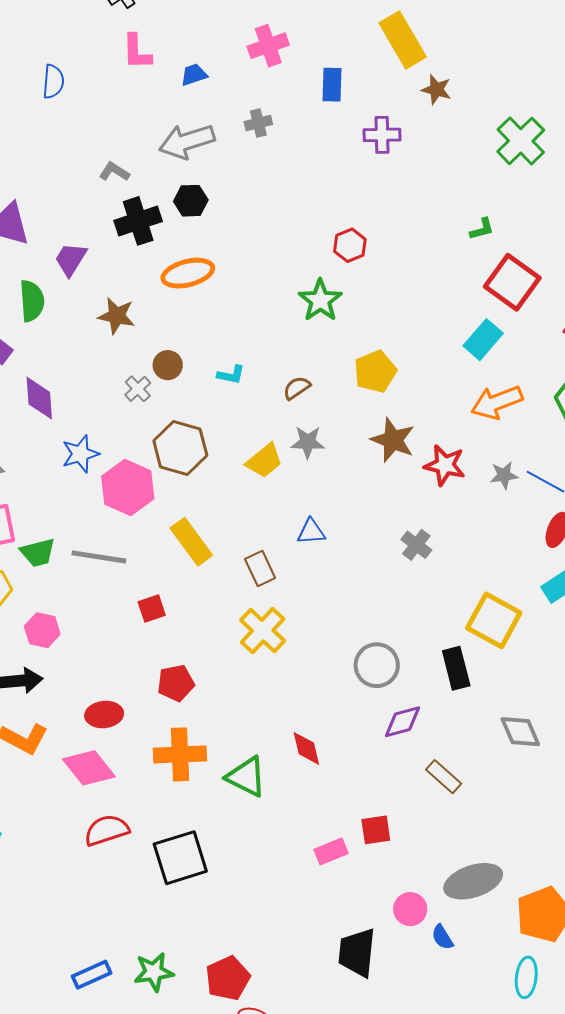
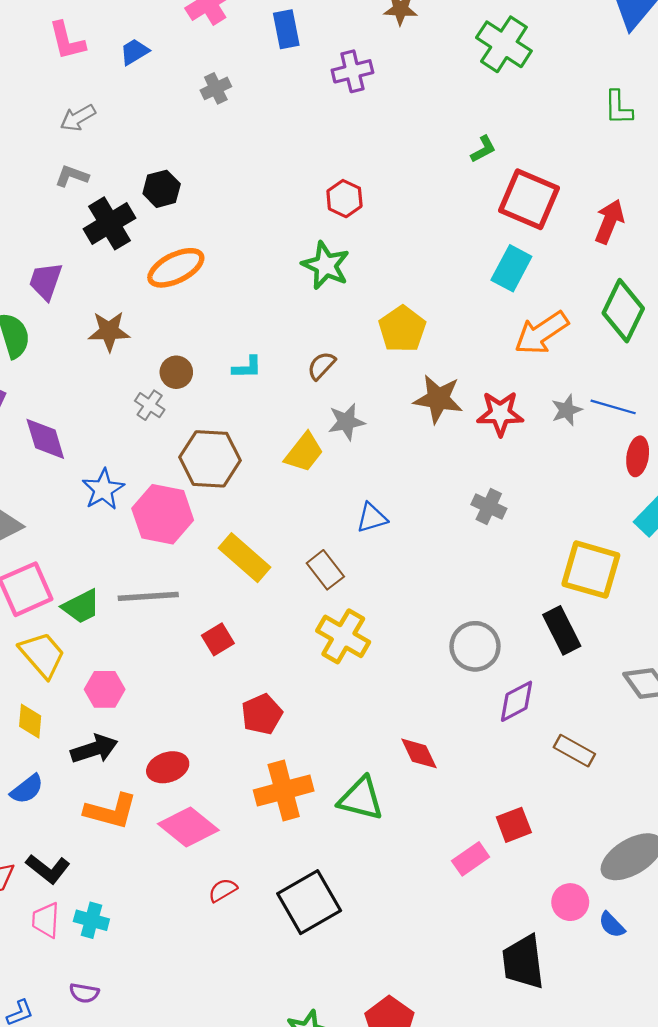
gray arrow: (187, 141) -> (78, 118), moved, size x0.6
red ellipse: (104, 715) -> (168, 767), moved
red semicircle: (107, 830) -> (223, 890), size x0.6

